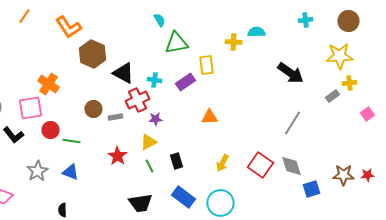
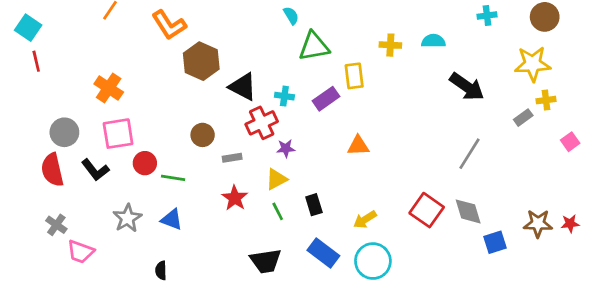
cyan semicircle: (256, 32) -> (433, 41), moved
orange cross: (48, 84) -> (109, 88), moved
gray rectangle: (115, 117) -> (232, 158), moved
yellow arrow: (222, 163) -> (365, 219), moved, turned 30

